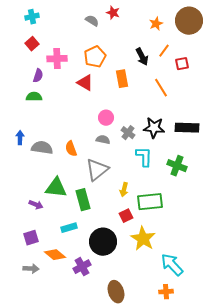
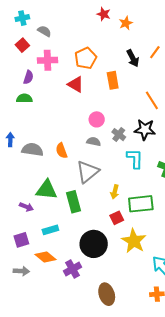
gray semicircle: (92, 21) -> (44, 31), moved
orange star: (156, 24) -> (126, 23), moved
orange line: (161, 88) -> (152, 100), moved
cyan rectangle: (69, 228) -> (50, 230), moved

